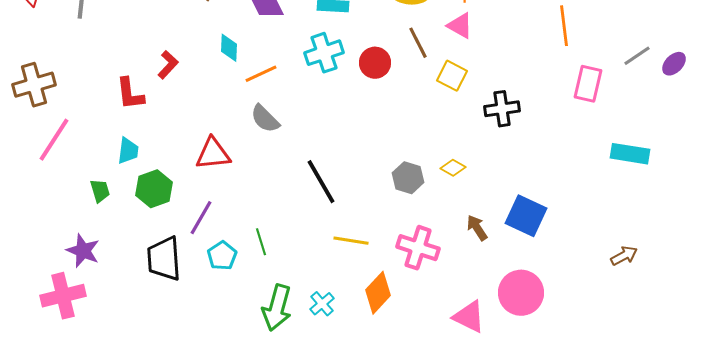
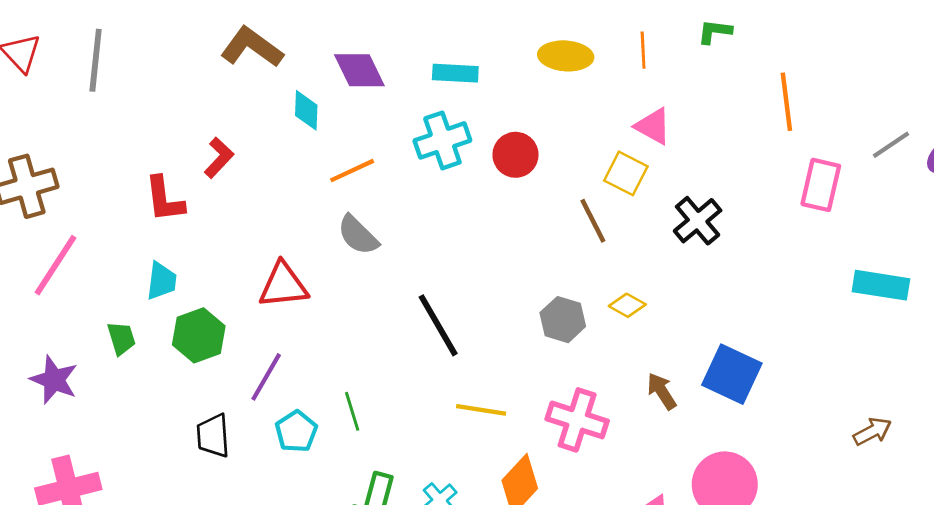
pink triangle: (460, 26) -> (653, 126), moved
brown line: (418, 43) -> (593, 221), moved
cyan diamond: (229, 48) -> (306, 110), moved
black cross: (502, 109) -> (698, 221), turned -32
purple star: (83, 251) -> (54, 380), moved
black trapezoid: (164, 259) -> (213, 436), size x0.7

